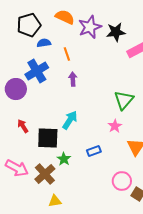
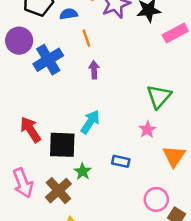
blue semicircle: (44, 43) -> (69, 14), moved
purple circle: (16, 89) -> (19, 41), moved
red arrow: (23, 126) -> (30, 130), size x1.5
blue rectangle: (94, 151) -> (121, 161), turned 32
pink arrow: (17, 168) -> (23, 183), turned 40

